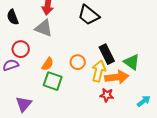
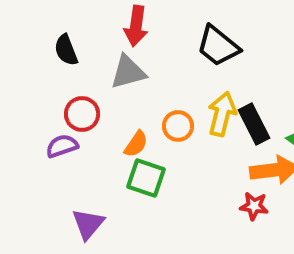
gray triangle: (44, 28) -> (128, 72), turned -36
orange circle: (78, 62) -> (178, 126), moved
yellow arrow: (99, 71) -> (222, 114), moved

